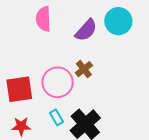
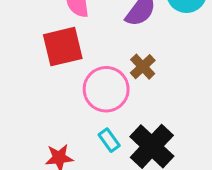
red square: (19, 89) -> (63, 47), moved

